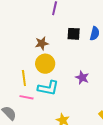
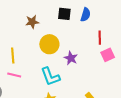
yellow circle: (45, 64) -> (49, 44), moved
cyan L-shape: (48, 88) -> (50, 77), moved, turned 55

